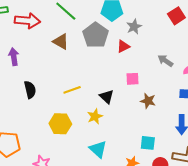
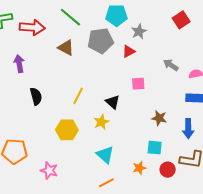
gray pentagon: (96, 35) -> (101, 41), turned 30
yellow line: (72, 90) -> (78, 96), turned -42
brown star: (148, 101) -> (159, 118), moved

